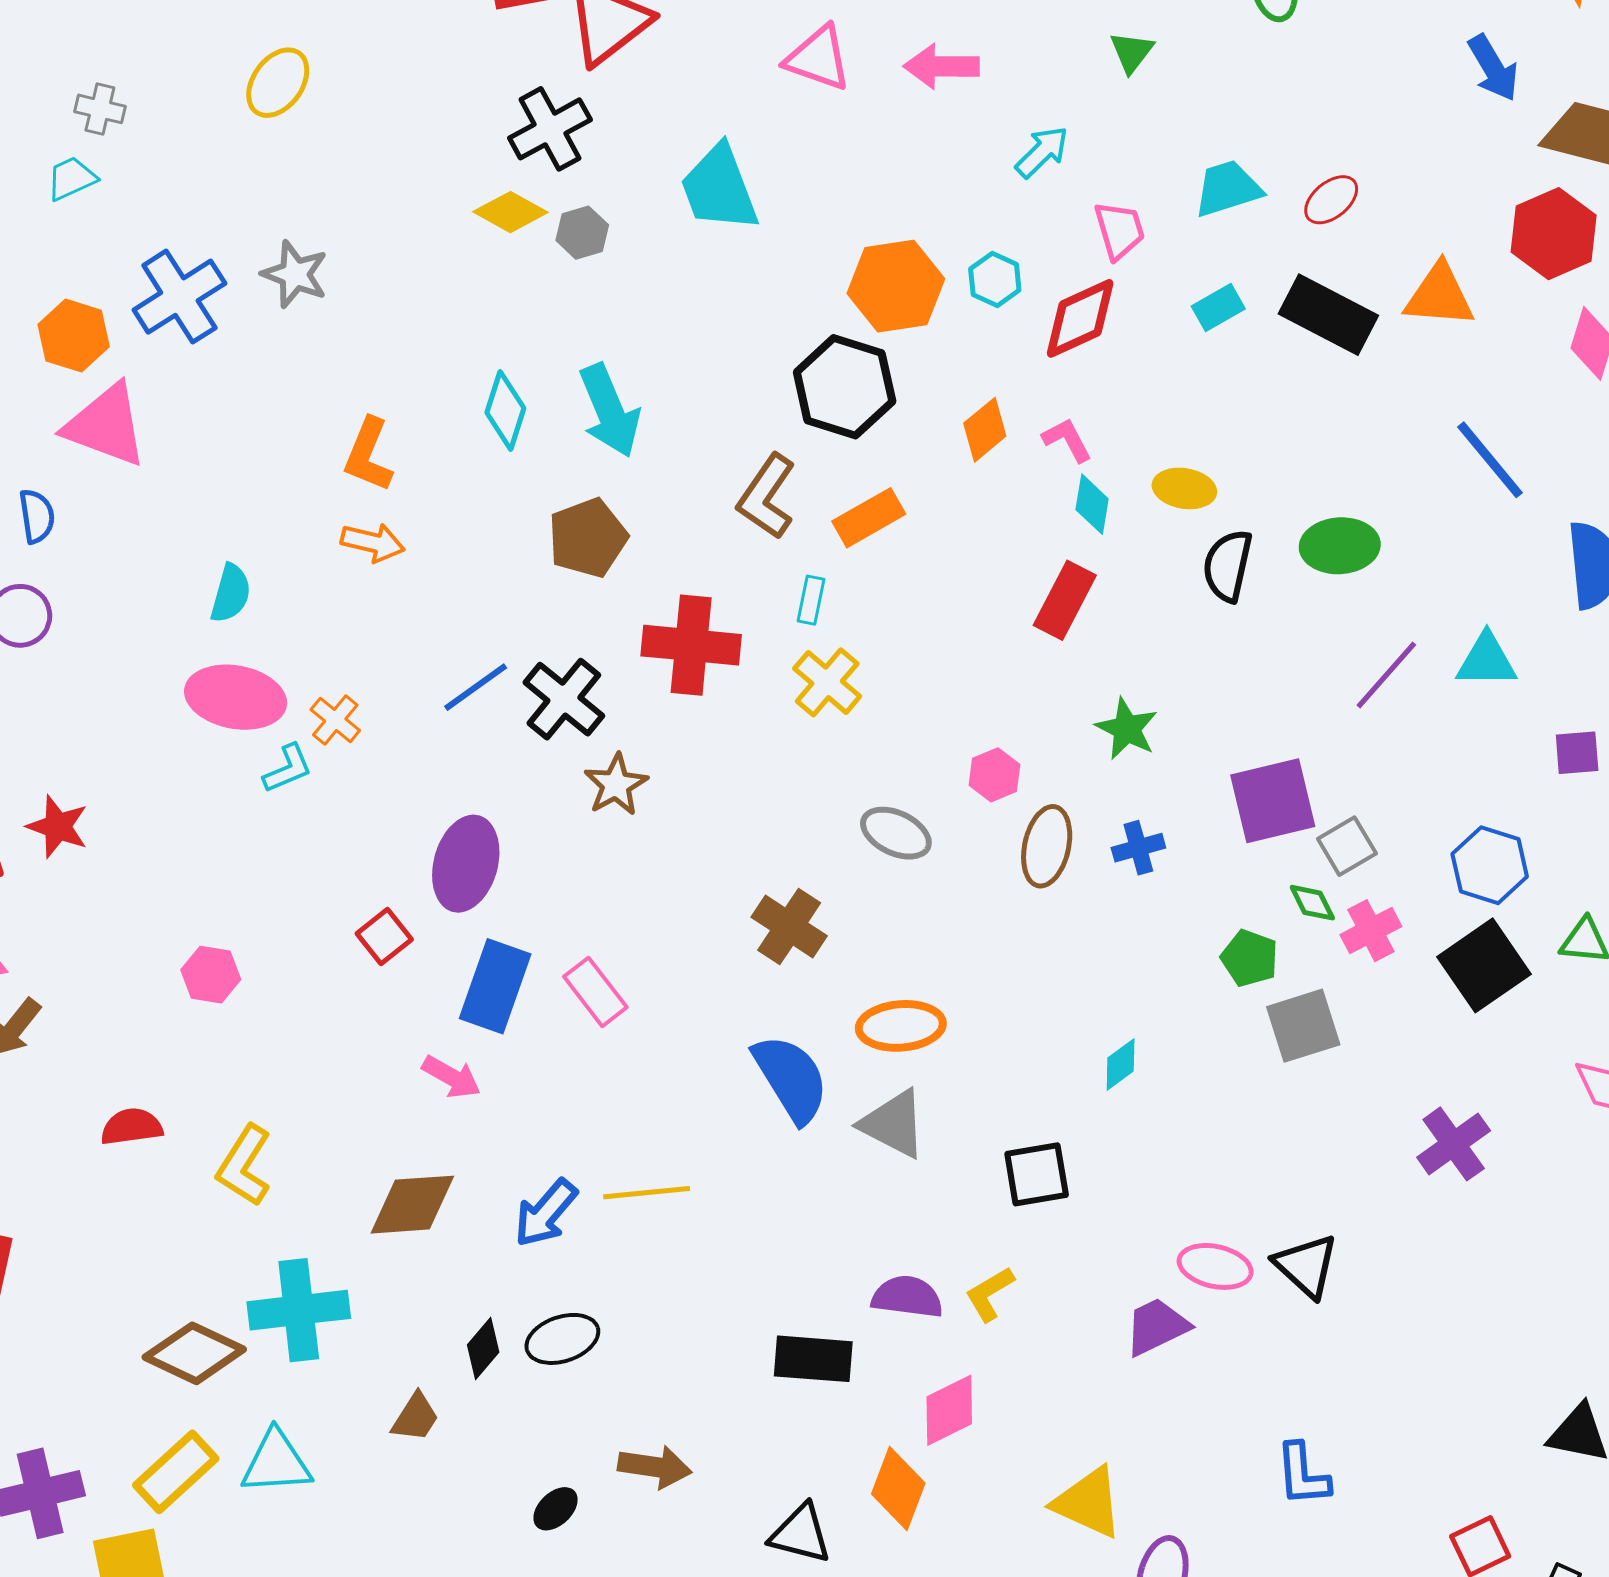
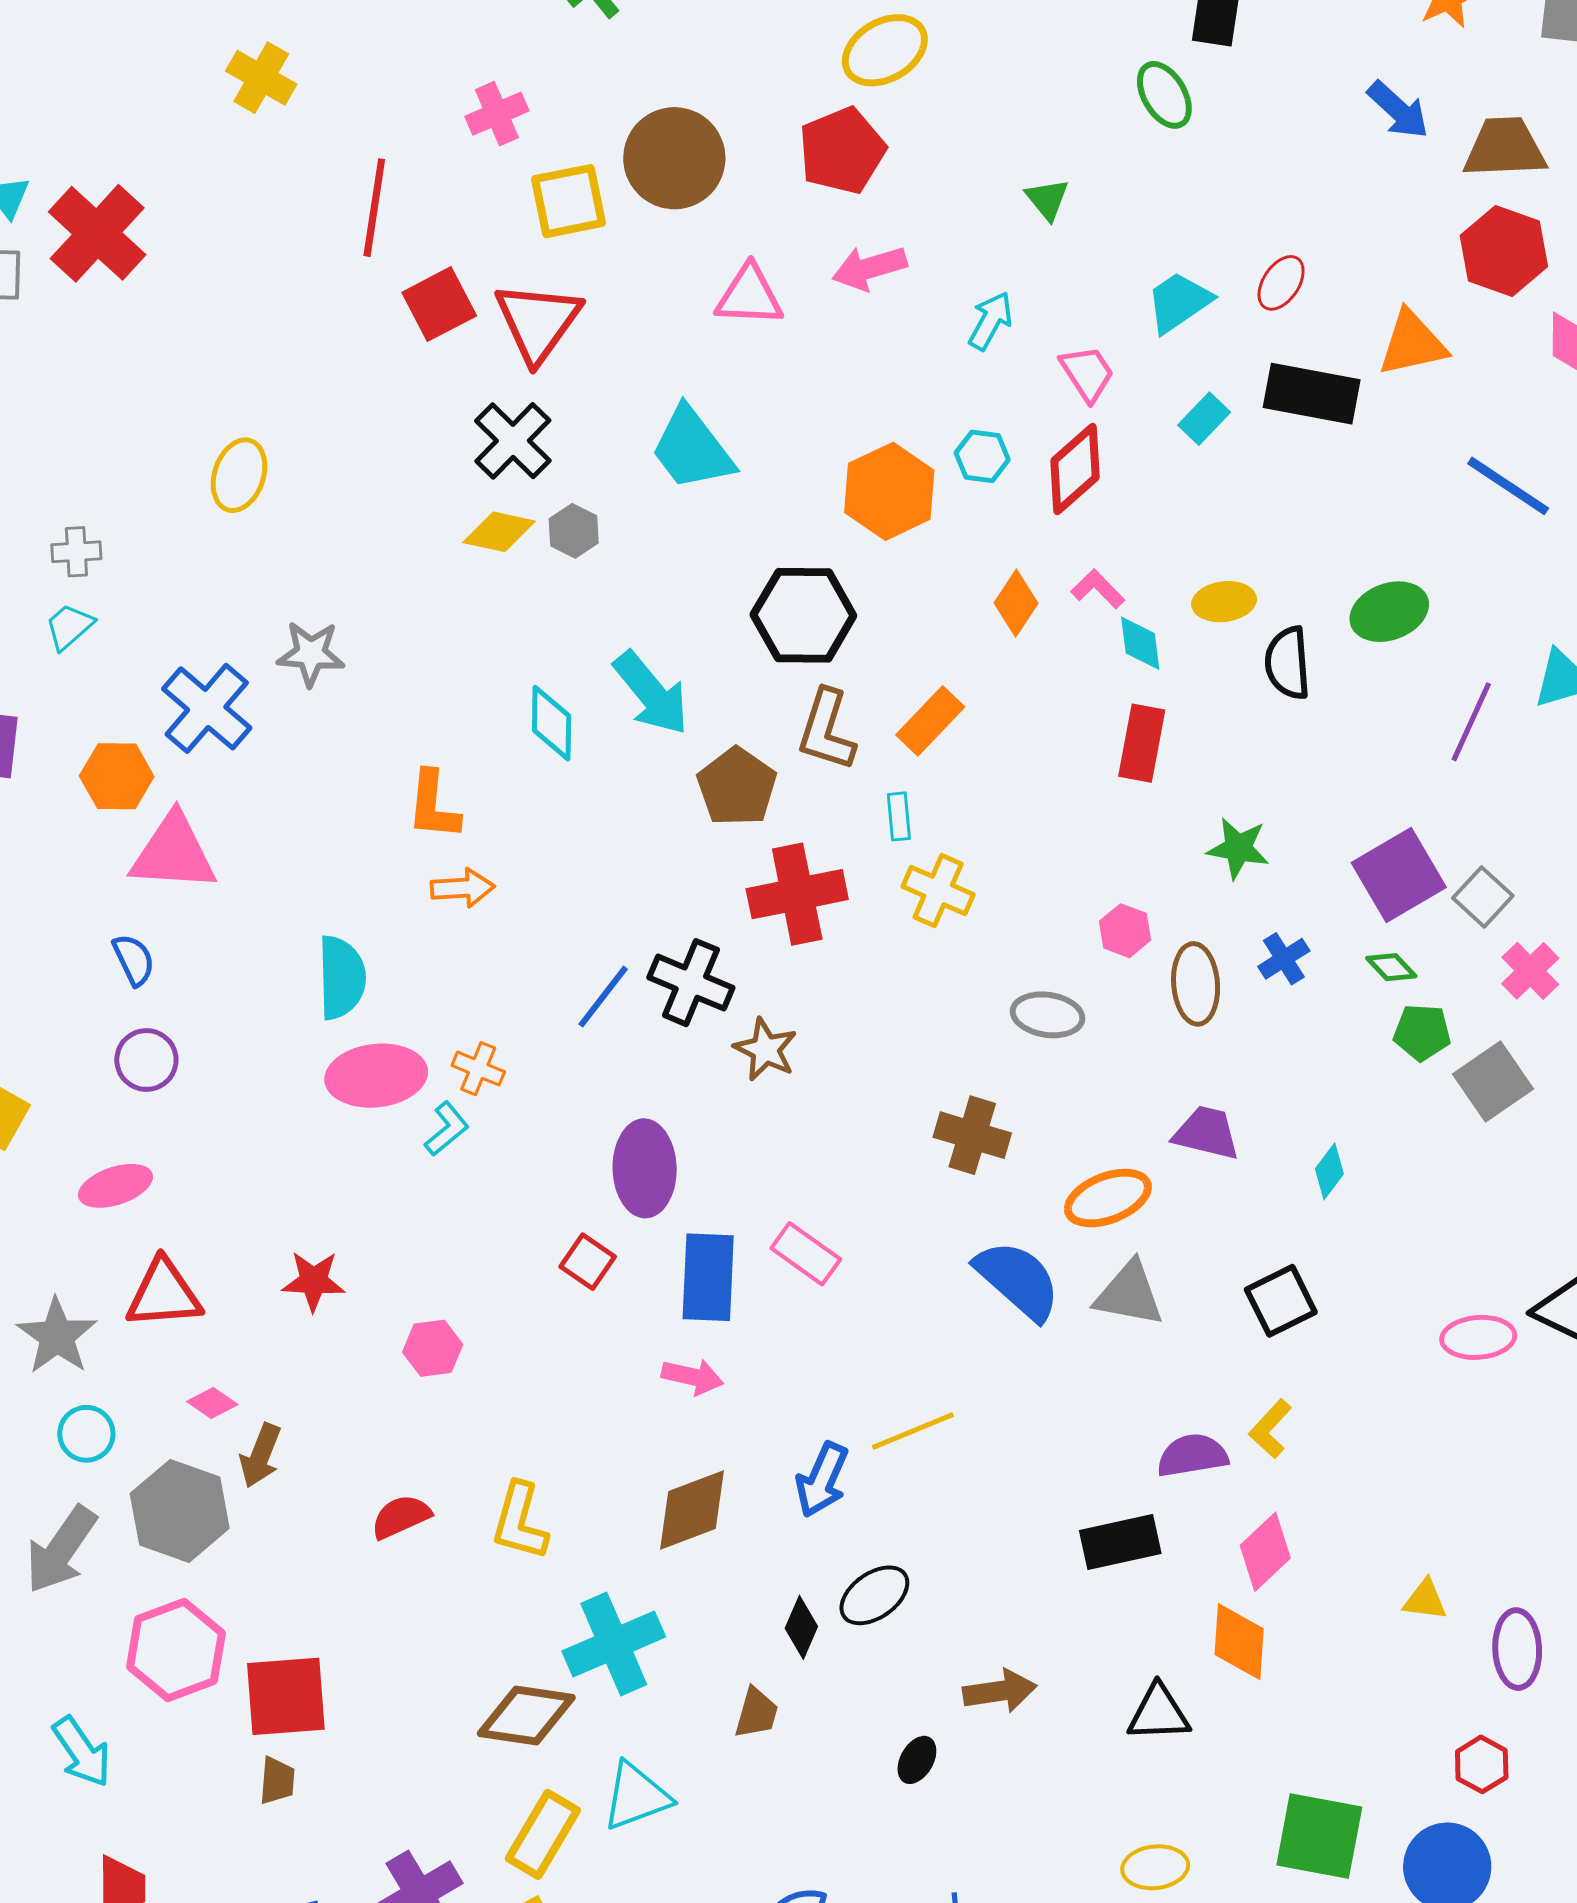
black hexagon: (845, 387) -> (803, 615), moved
brown pentagon: (588, 538) -> (737, 787), moved
cyan semicircle: (231, 593) -> (341, 978), size x1.4
red star: (58, 827) -> (313, 1281), moved
green diamond: (1312, 903) -> (1391, 967), moved
purple trapezoid: (1157, 1327) -> (1206, 1133), moved, turned 56
yellow triangle: (1088, 1503) -> (1425, 1600), size x0.6

